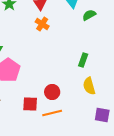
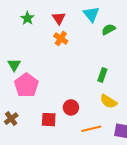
yellow semicircle: (89, 86) -> (108, 101), turned -42
orange line: (52, 113) -> (91, 129), moved

